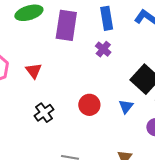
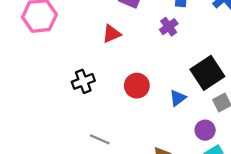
red triangle: (34, 71) -> (112, 34), moved, turned 30

